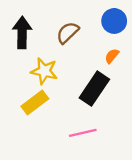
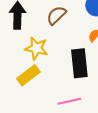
black rectangle: (94, 89) -> (79, 63), turned -40

